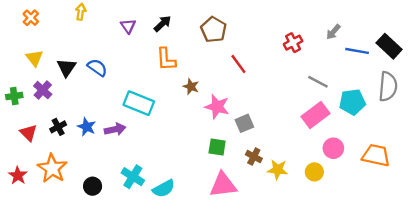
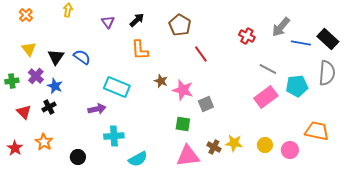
gray arrow: (333, 32) -> (281, 27), size x1.5
red cross: (293, 43) -> (247, 36), turned -35
brown star: (191, 87) -> (161, 81), moved
blue star: (87, 127) -> (55, 86), moved
pink circle: (333, 148) -> (290, 150), moved
brown cross: (254, 157) -> (214, 147), moved
orange star: (52, 168) -> (44, 142), size x0.7
cyan cross: (133, 177) -> (114, 136), moved, turned -36

